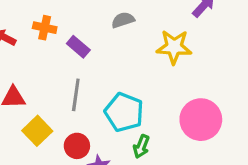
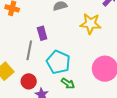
purple rectangle: (78, 47) -> (42, 33), moved, turned 32
green arrow: (141, 146) -> (68, 83), turned -80

